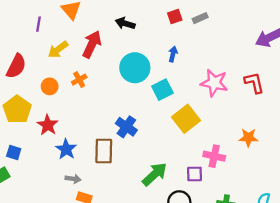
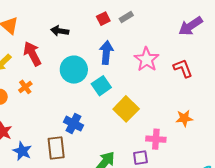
red arrow: (92, 44) -> (32, 54), turned -45
blue arrow: (173, 54) -> (106, 53), size x1.6
pink star: (214, 83) -> (147, 59), moved, turned 30

